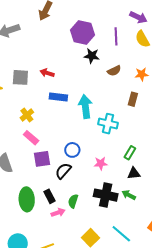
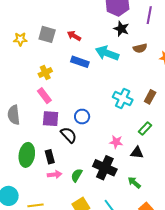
brown rectangle: (133, 99) -> (150, 97), moved
cyan arrow: (85, 107) -> (107, 53), moved, turned -75
green rectangle: (130, 153) -> (145, 128), moved
pink star: (101, 163) -> (116, 142), moved
black semicircle: (63, 171) -> (69, 135), turned 84
green arrow: (129, 195) -> (134, 183), moved
green semicircle: (73, 201) -> (77, 175), moved

